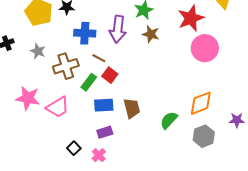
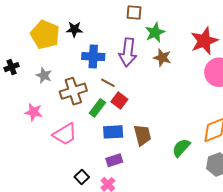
pink star: (28, 98) -> (34, 112), moved, size x0.7

